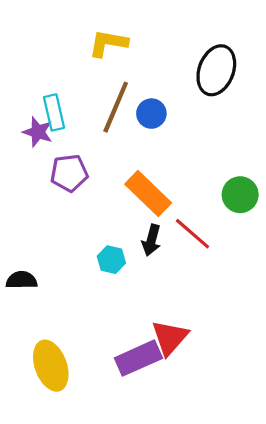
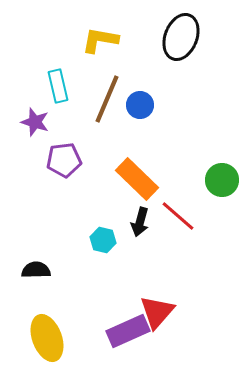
black ellipse: (216, 70) -> (181, 37), moved
cyan rectangle: (54, 112) -> (58, 86), moved
black semicircle: (22, 280) -> (36, 270), moved

